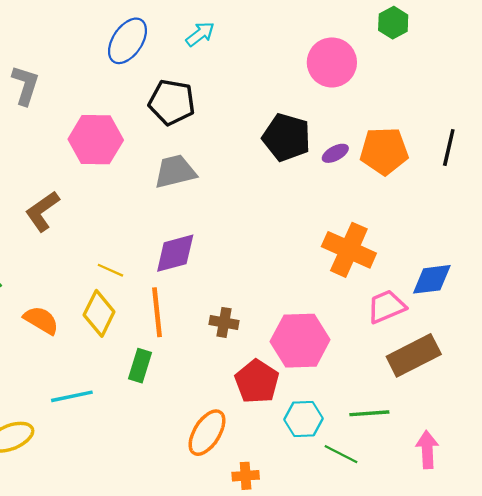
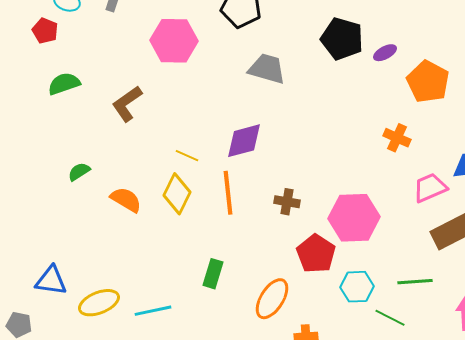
orange pentagon: (384, 151) -> (428, 82), moved, turned 30
gray trapezoid: (175, 171) -> (267, 69), moved, turned 30
orange cross: (349, 250) -> (397, 138), size x0.6
green rectangle: (140, 366) -> (213, 274), moved
cyan line: (72, 396) -> (153, 311), moved

